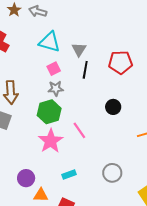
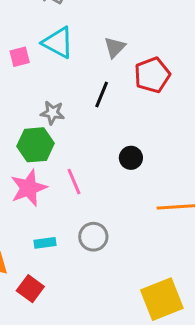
gray triangle: (79, 50) -> (115, 47), moved
red pentagon: (120, 62) -> (152, 75), moved, turned -30
pink square: (54, 69) -> (20, 57), moved
gray circle: (112, 173) -> (93, 237), moved

